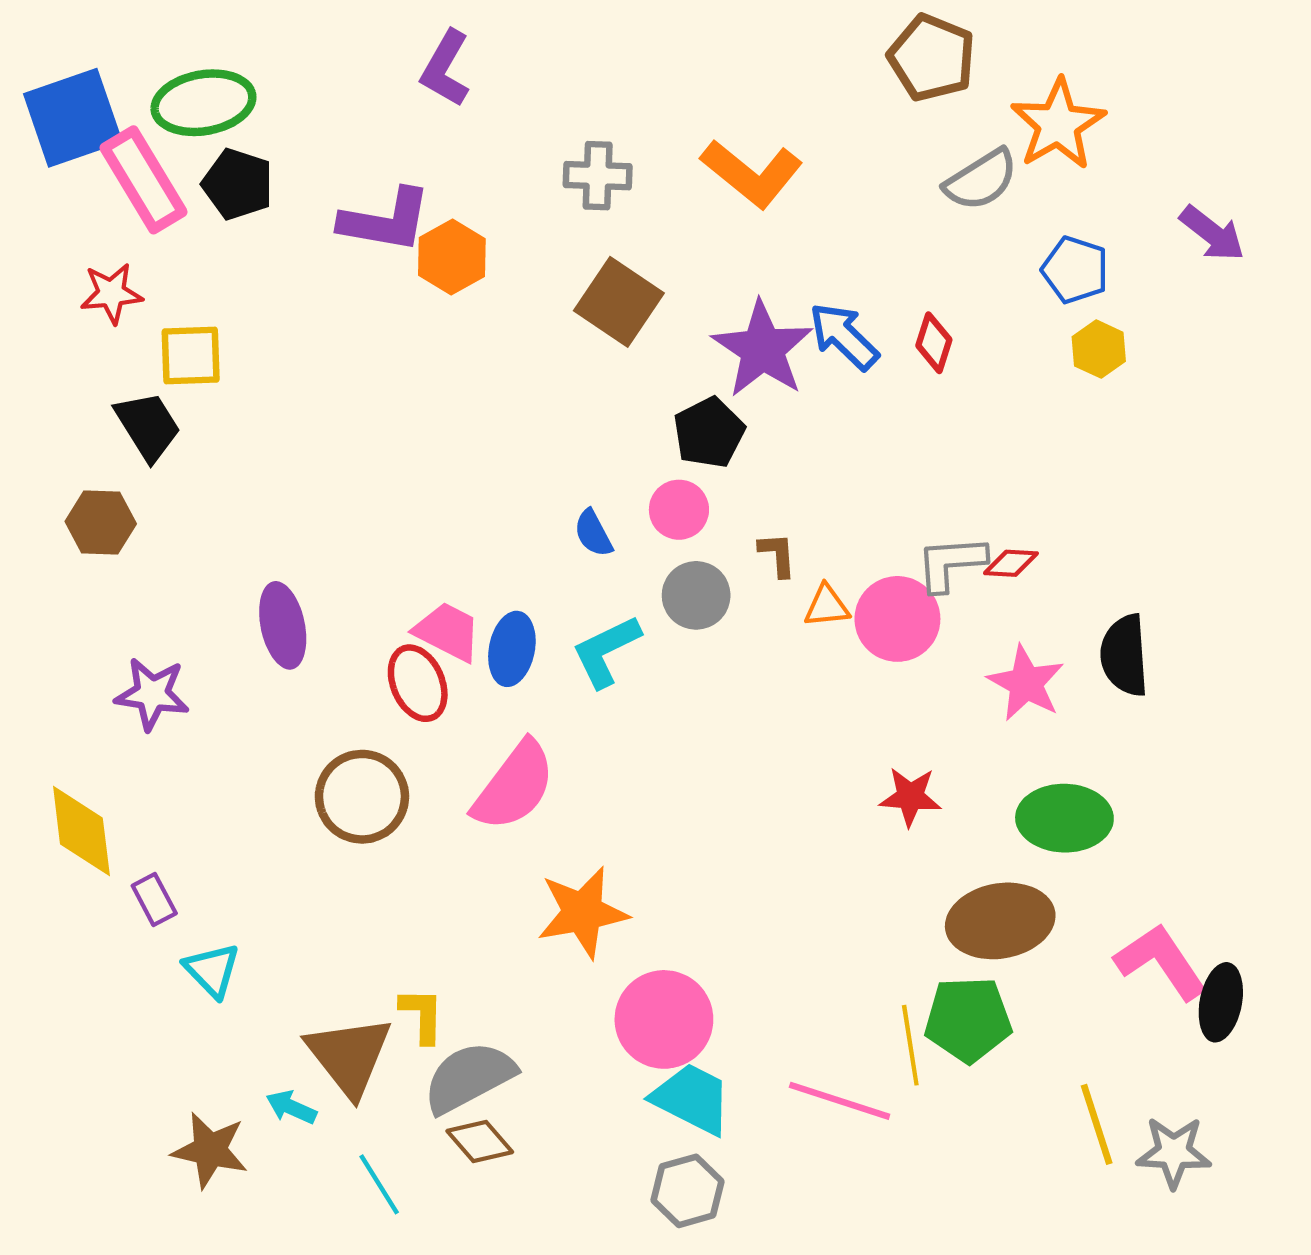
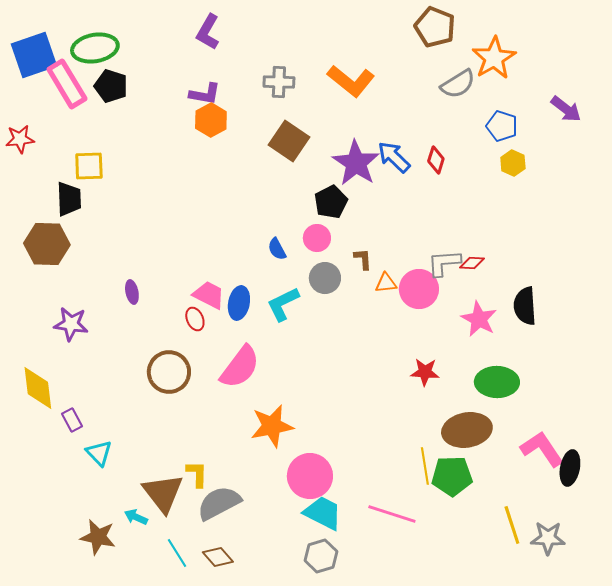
purple L-shape: (386, 221) -> (205, 94), moved, size x0.7
red star: (111, 293) -> (20, 139), moved
black trapezoid: (148, 426) -> (69, 199), turned 30
brown hexagon: (101, 523) -> (47, 244), size x1.4
purple ellipse: (283, 625) -> (132, 292), size x0.6
red ellipse: (418, 683) -> (195, 319), size x0.7
yellow line: (910, 1045) -> (425, 466), moved
brown diamond: (480, 1142) -> (218, 557), moved

